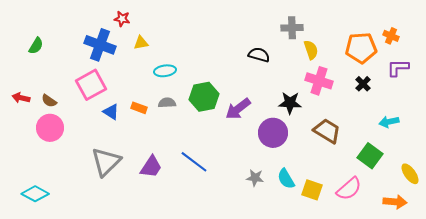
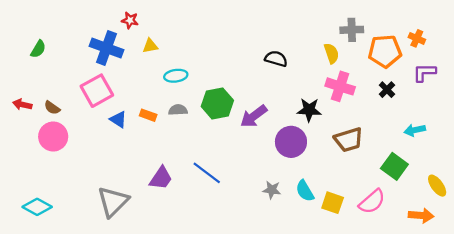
gray cross: (292, 28) -> (352, 30), moved
brown trapezoid: (327, 131) -> (349, 140), turned 132
gray triangle: (106, 162) -> (113, 202), moved

